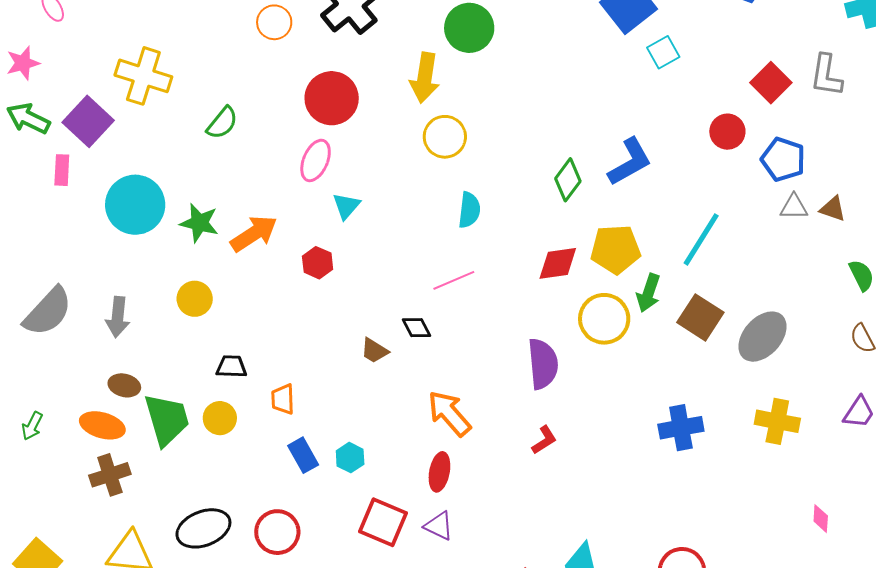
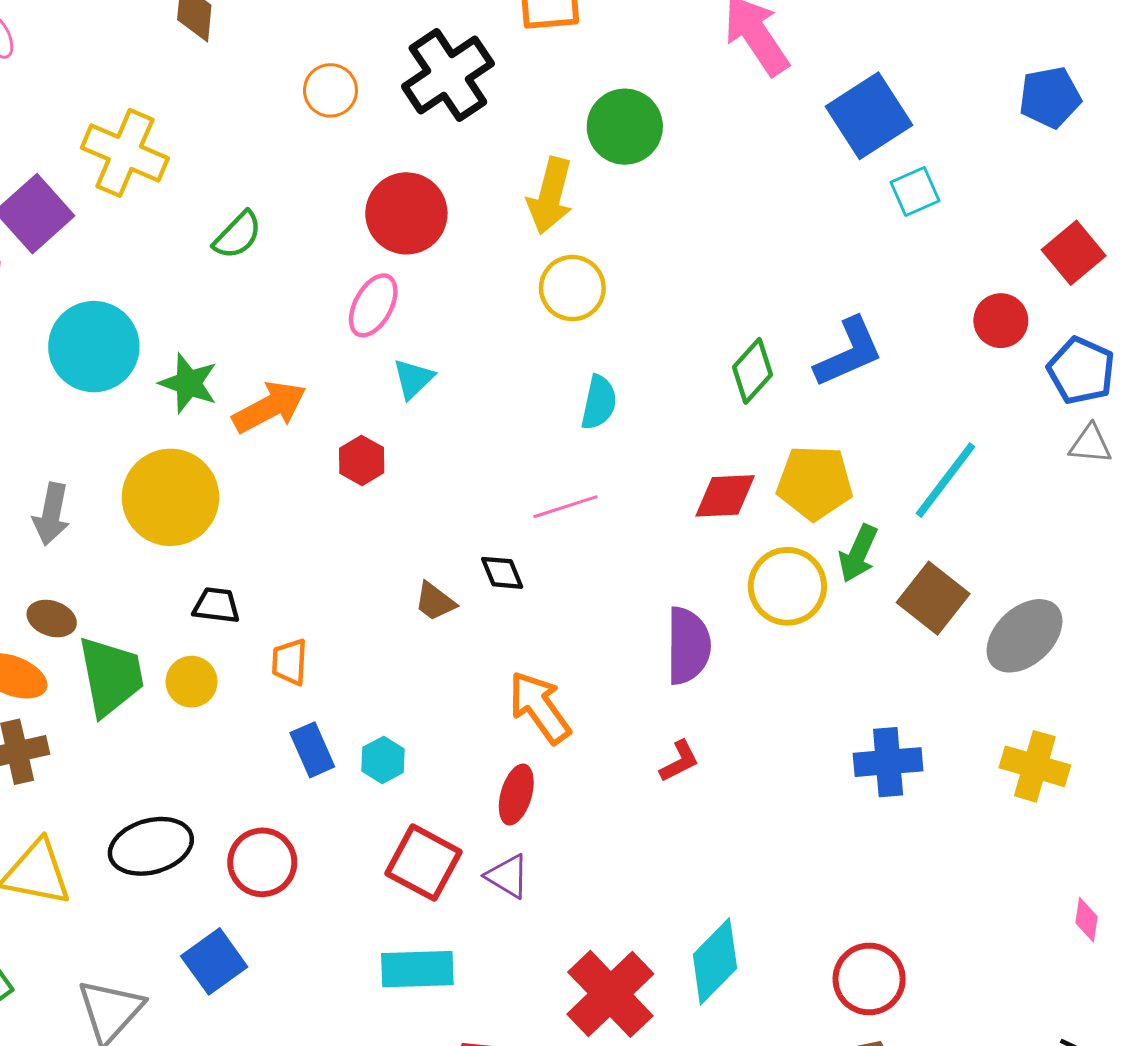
yellow circle: (195, 299) -> (170, 497), size x1.8

